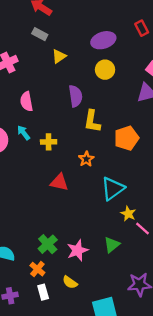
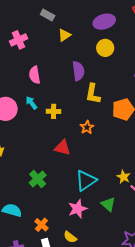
cyan triangle: (113, 189) -> (86, 181), moved
green cross: (48, 244) -> (38, 179), moved
green triangle: (112, 245) -> (108, 204), turned -42

